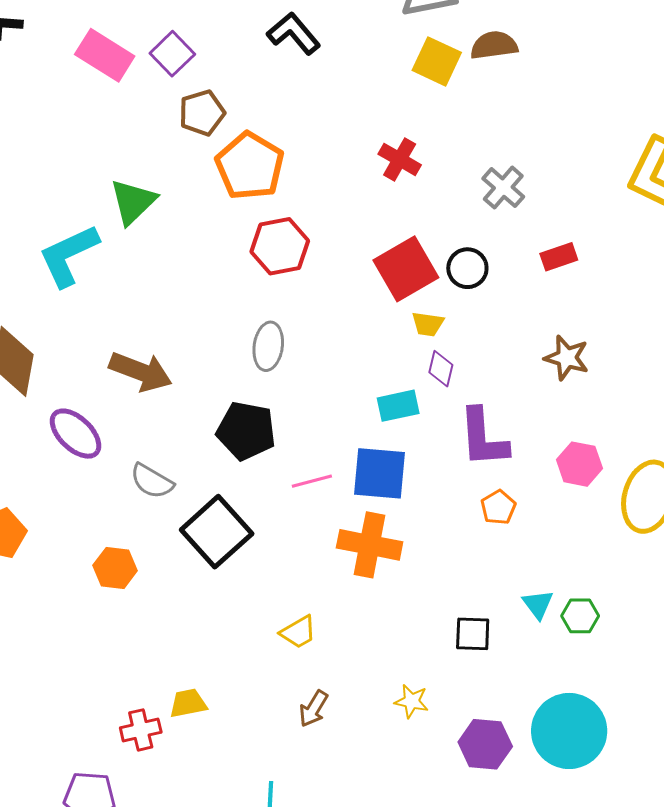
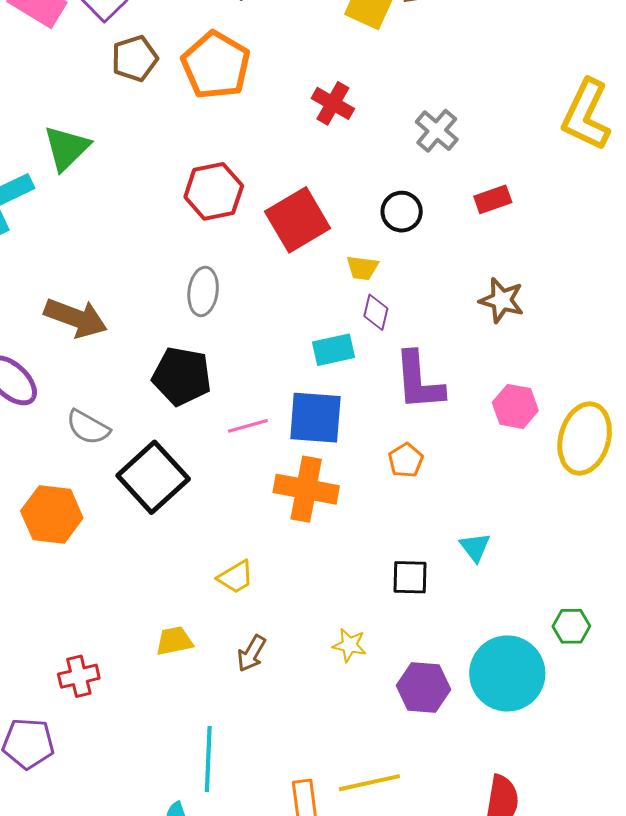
orange pentagon: (250, 166) -> (216, 65), moved
red square: (406, 269) -> (298, 220), moved
orange pentagon: (498, 507) -> (406, 460), moved
orange hexagon: (115, 568) -> (52, 514), size x1.4
green hexagon: (580, 616) -> (571, 626), moved
yellow trapezoid: (188, 703) -> (174, 641), moved

